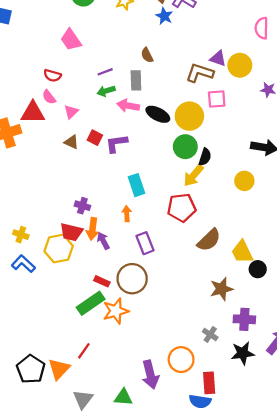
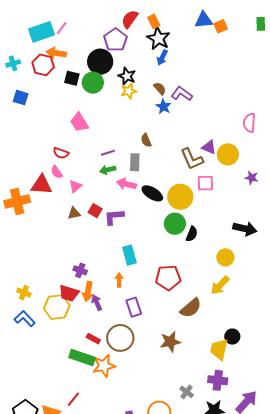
brown L-shape: (200, 73) -> (192, 159), turned -135
brown triangle: (71, 142) -> (74, 213), turned -40
yellow arrow: (193, 176) -> (220, 285), moved
yellow trapezoid: (242, 252) -> (219, 349), moved, turned 35
brown star: (222, 289) -> (170, 342), moved
green rectangle: (91, 303) -> (82, 357), turned 50

